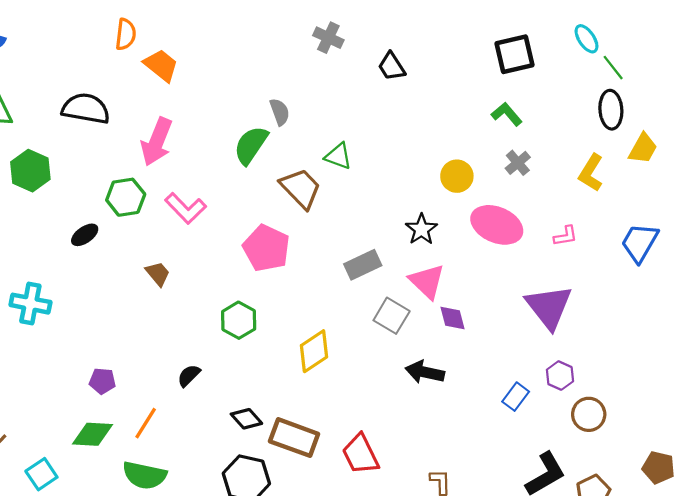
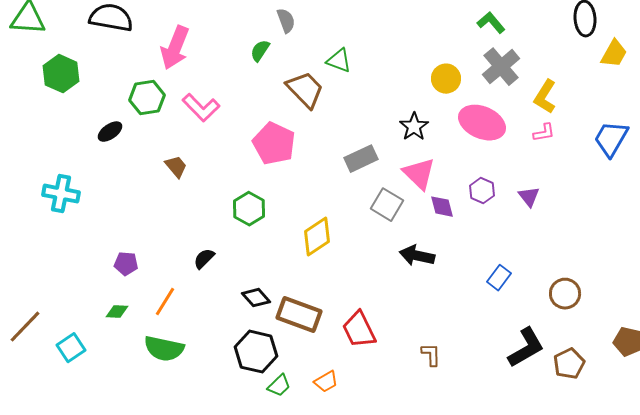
green semicircle: (251, 145) -> (260, 51), size x0.6
gray cross: (518, 163) -> (501, 67), size x1.6
yellow L-shape: (591, 173) -> (545, 97), moved
purple triangle: (549, 307) -> (529, 197), size x0.5
purple hexagon: (560, 376) -> (482, 191), moved
green diamond: (92, 434) -> (117, 312), size x0.6

